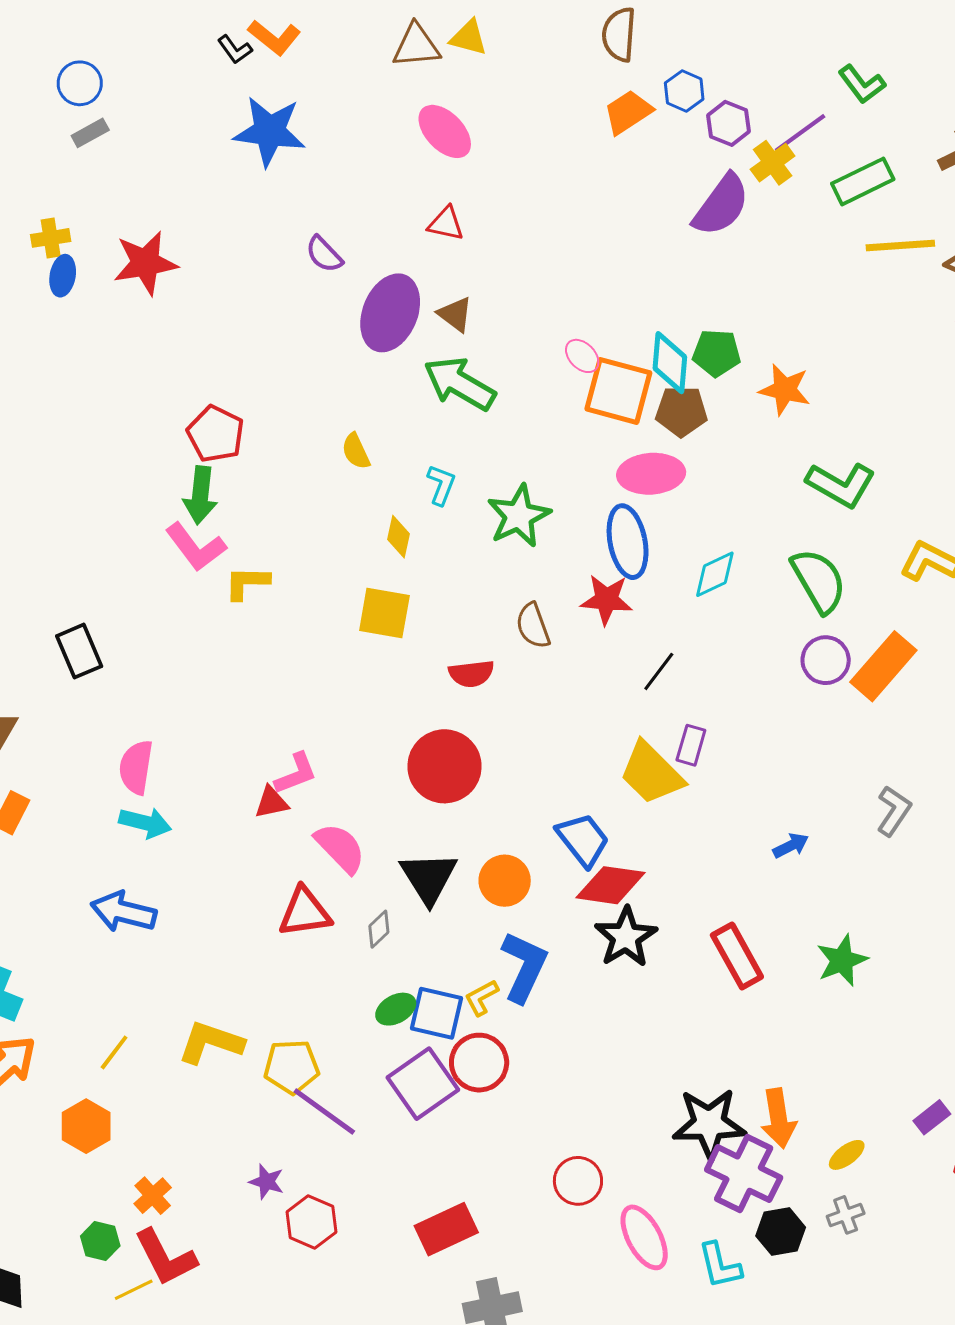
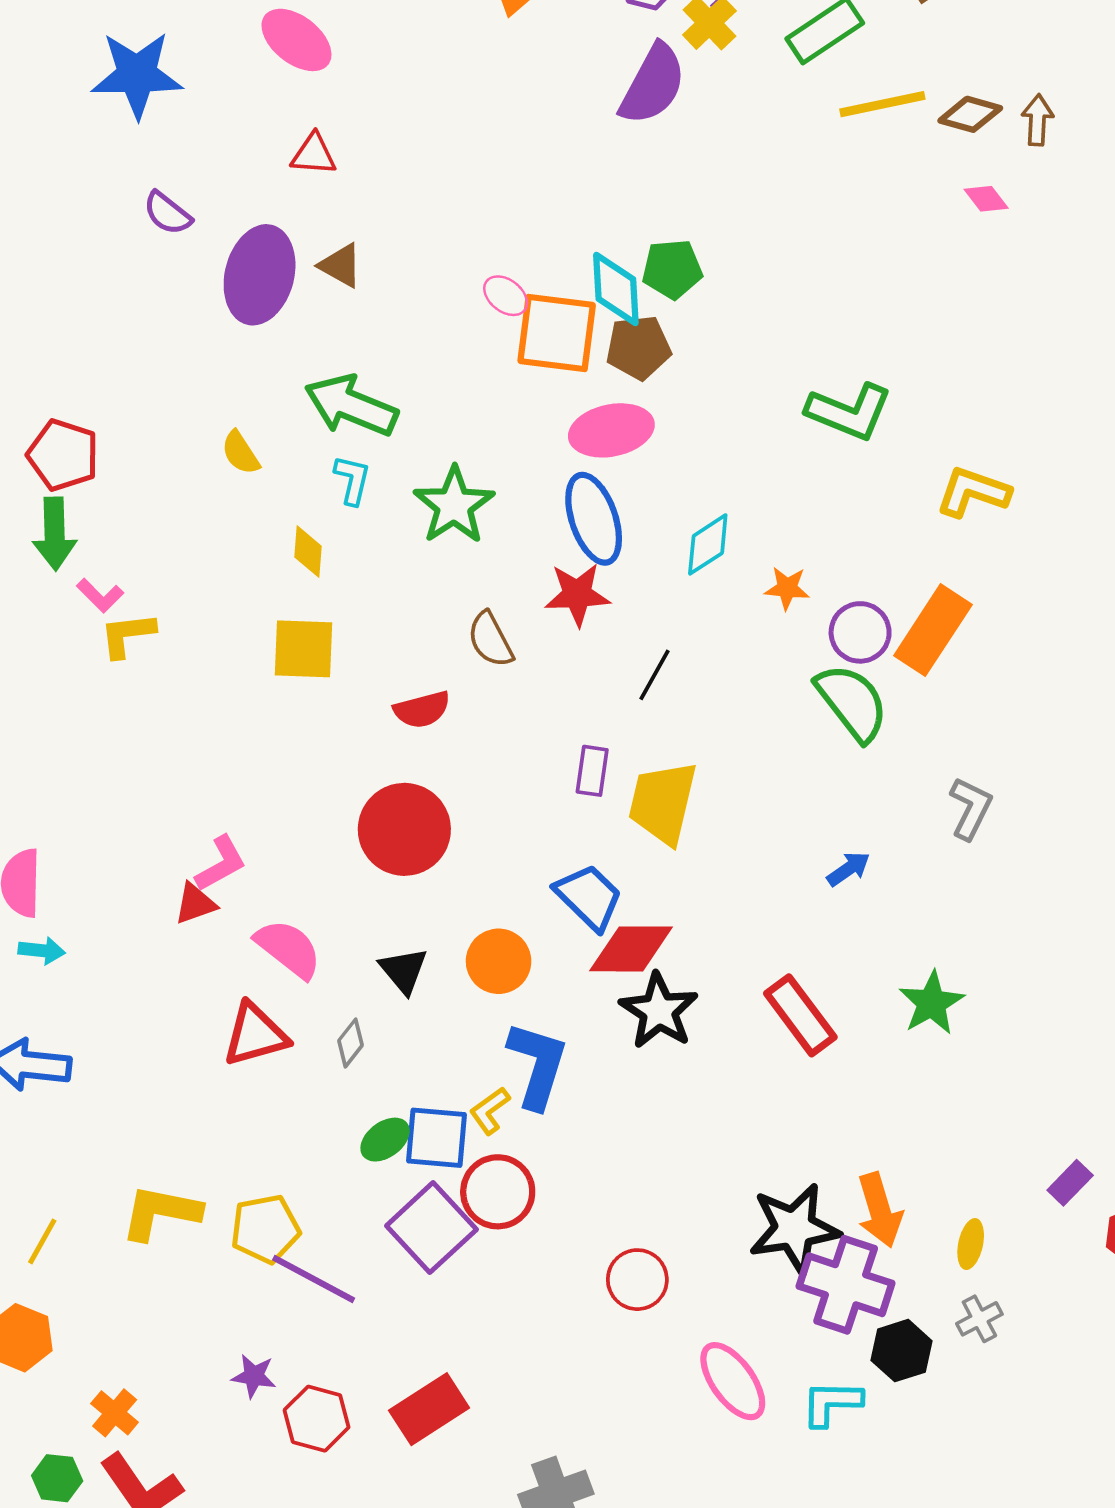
blue star: (269, 131) -> (137, 75), moved
green arrow: (460, 384) -> (351, 406), moved
orange star: (785, 390) -> (787, 588), moved, size x0.7
pink L-shape: (196, 547) -> (100, 595), moved, size x0.6
green semicircle: (819, 581) -> (852, 702), moved
purple rectangle: (691, 745) -> (592, 771), moved
yellow trapezoid: (651, 773) -> (663, 803), turned 66
cyan arrow: (145, 823) -> (42, 951), size x0.7
black triangle: (429, 878) -> (404, 970), size x0.7
yellow ellipse: (847, 1155) -> (971, 1244), turned -33
red circle: (578, 1181) -> (637, 1280), moved
red rectangle: (446, 1229) -> (429, 1409), moved
cyan L-shape: (720, 1265) -> (832, 1403), turned 112

